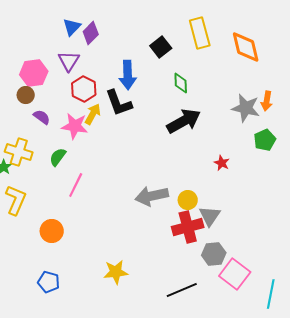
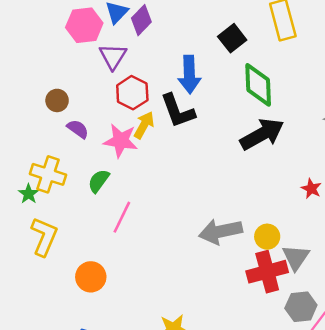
pink hexagon: (34, 73) -> (84, 25), moved
green diamond: (181, 83) -> (258, 85), size x1.6

